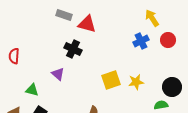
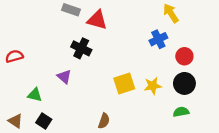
red circle: (168, 40) -> (184, 56), moved
red semicircle: (14, 56) -> (14, 56), turned 70
black circle: (172, 87) -> (184, 83), moved

